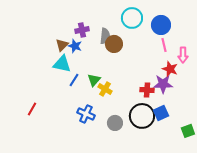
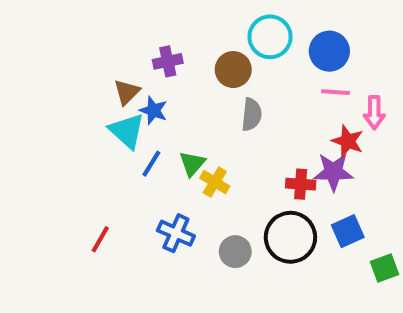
gray semicircle: (105, 36) -> (252, 115), moved
brown circle: (114, 44) -> (233, 70), moved
pink line: (164, 45) -> (335, 92), turned -72
blue star: (75, 46) -> (153, 110), moved
cyan triangle: (62, 64) -> (127, 131), turned 30
red line: (32, 109) -> (100, 239), moved
blue square: (161, 113) -> (348, 231), moved

